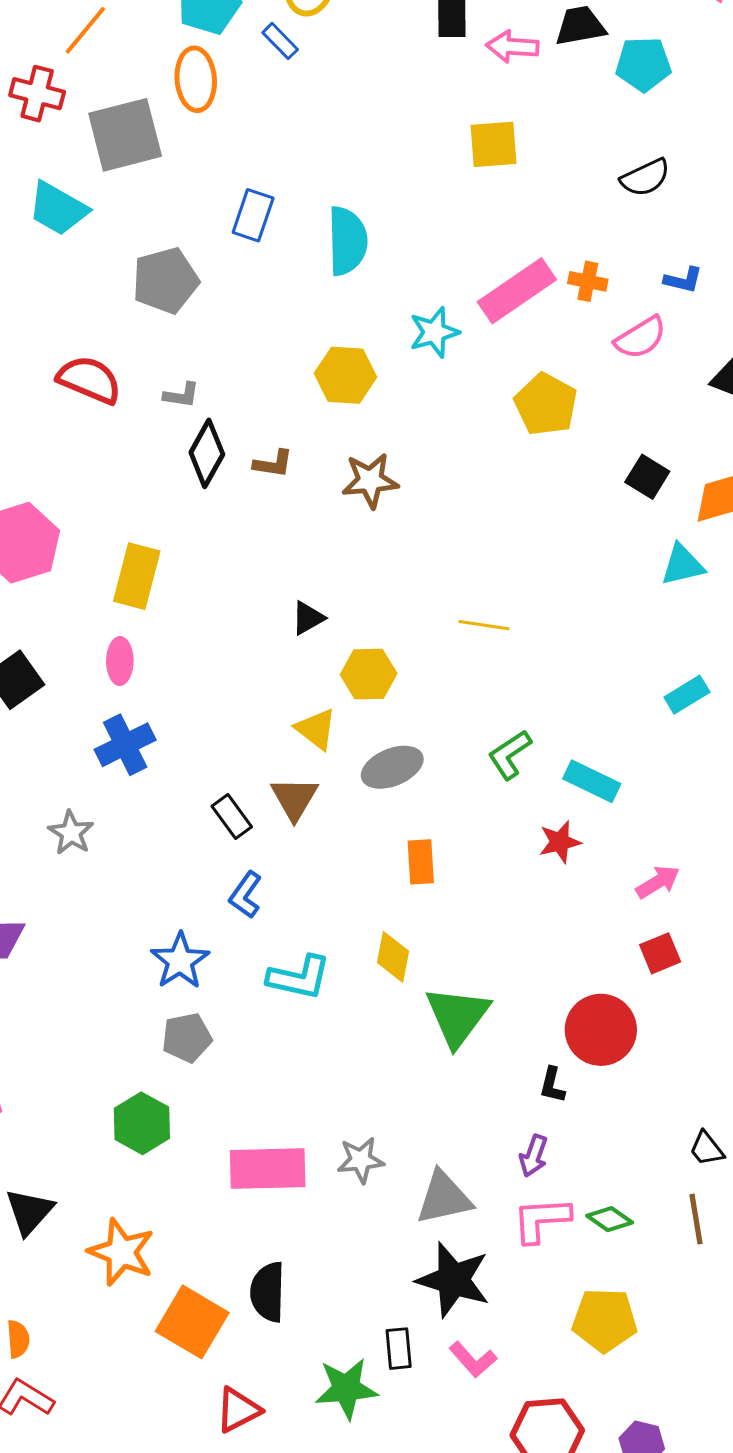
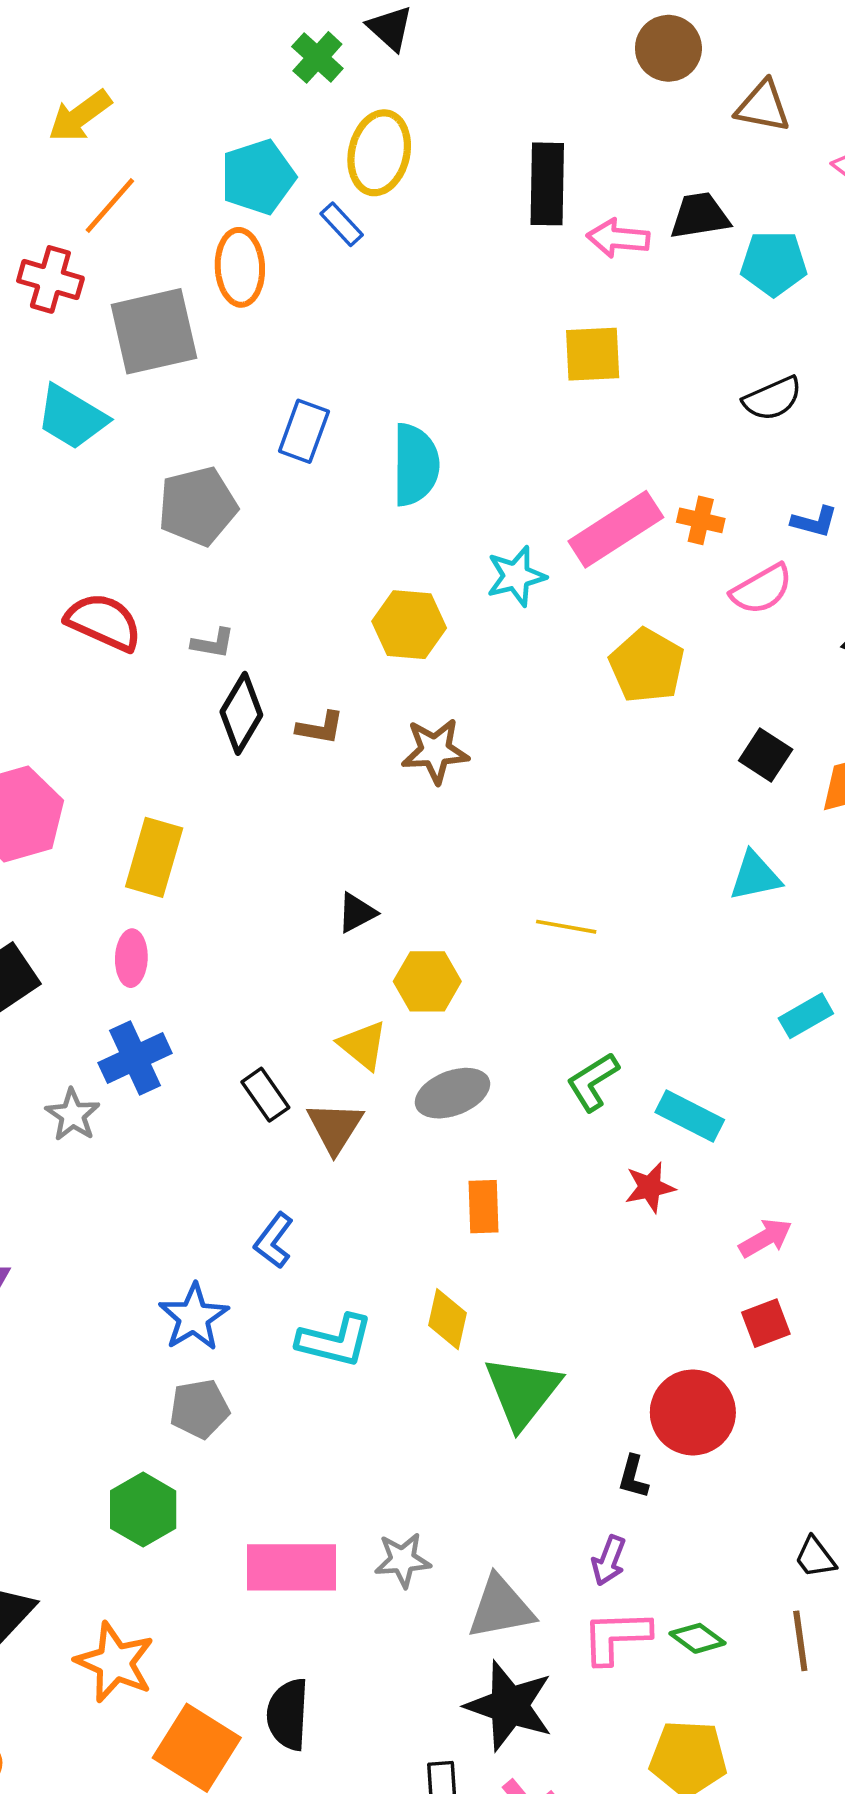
cyan triangle: (682, 565) -> (755, 876), moved
black rectangle: (232, 817) -> (265, 1095), moved
gray star: (71, 833) -> (73, 1115), moved

